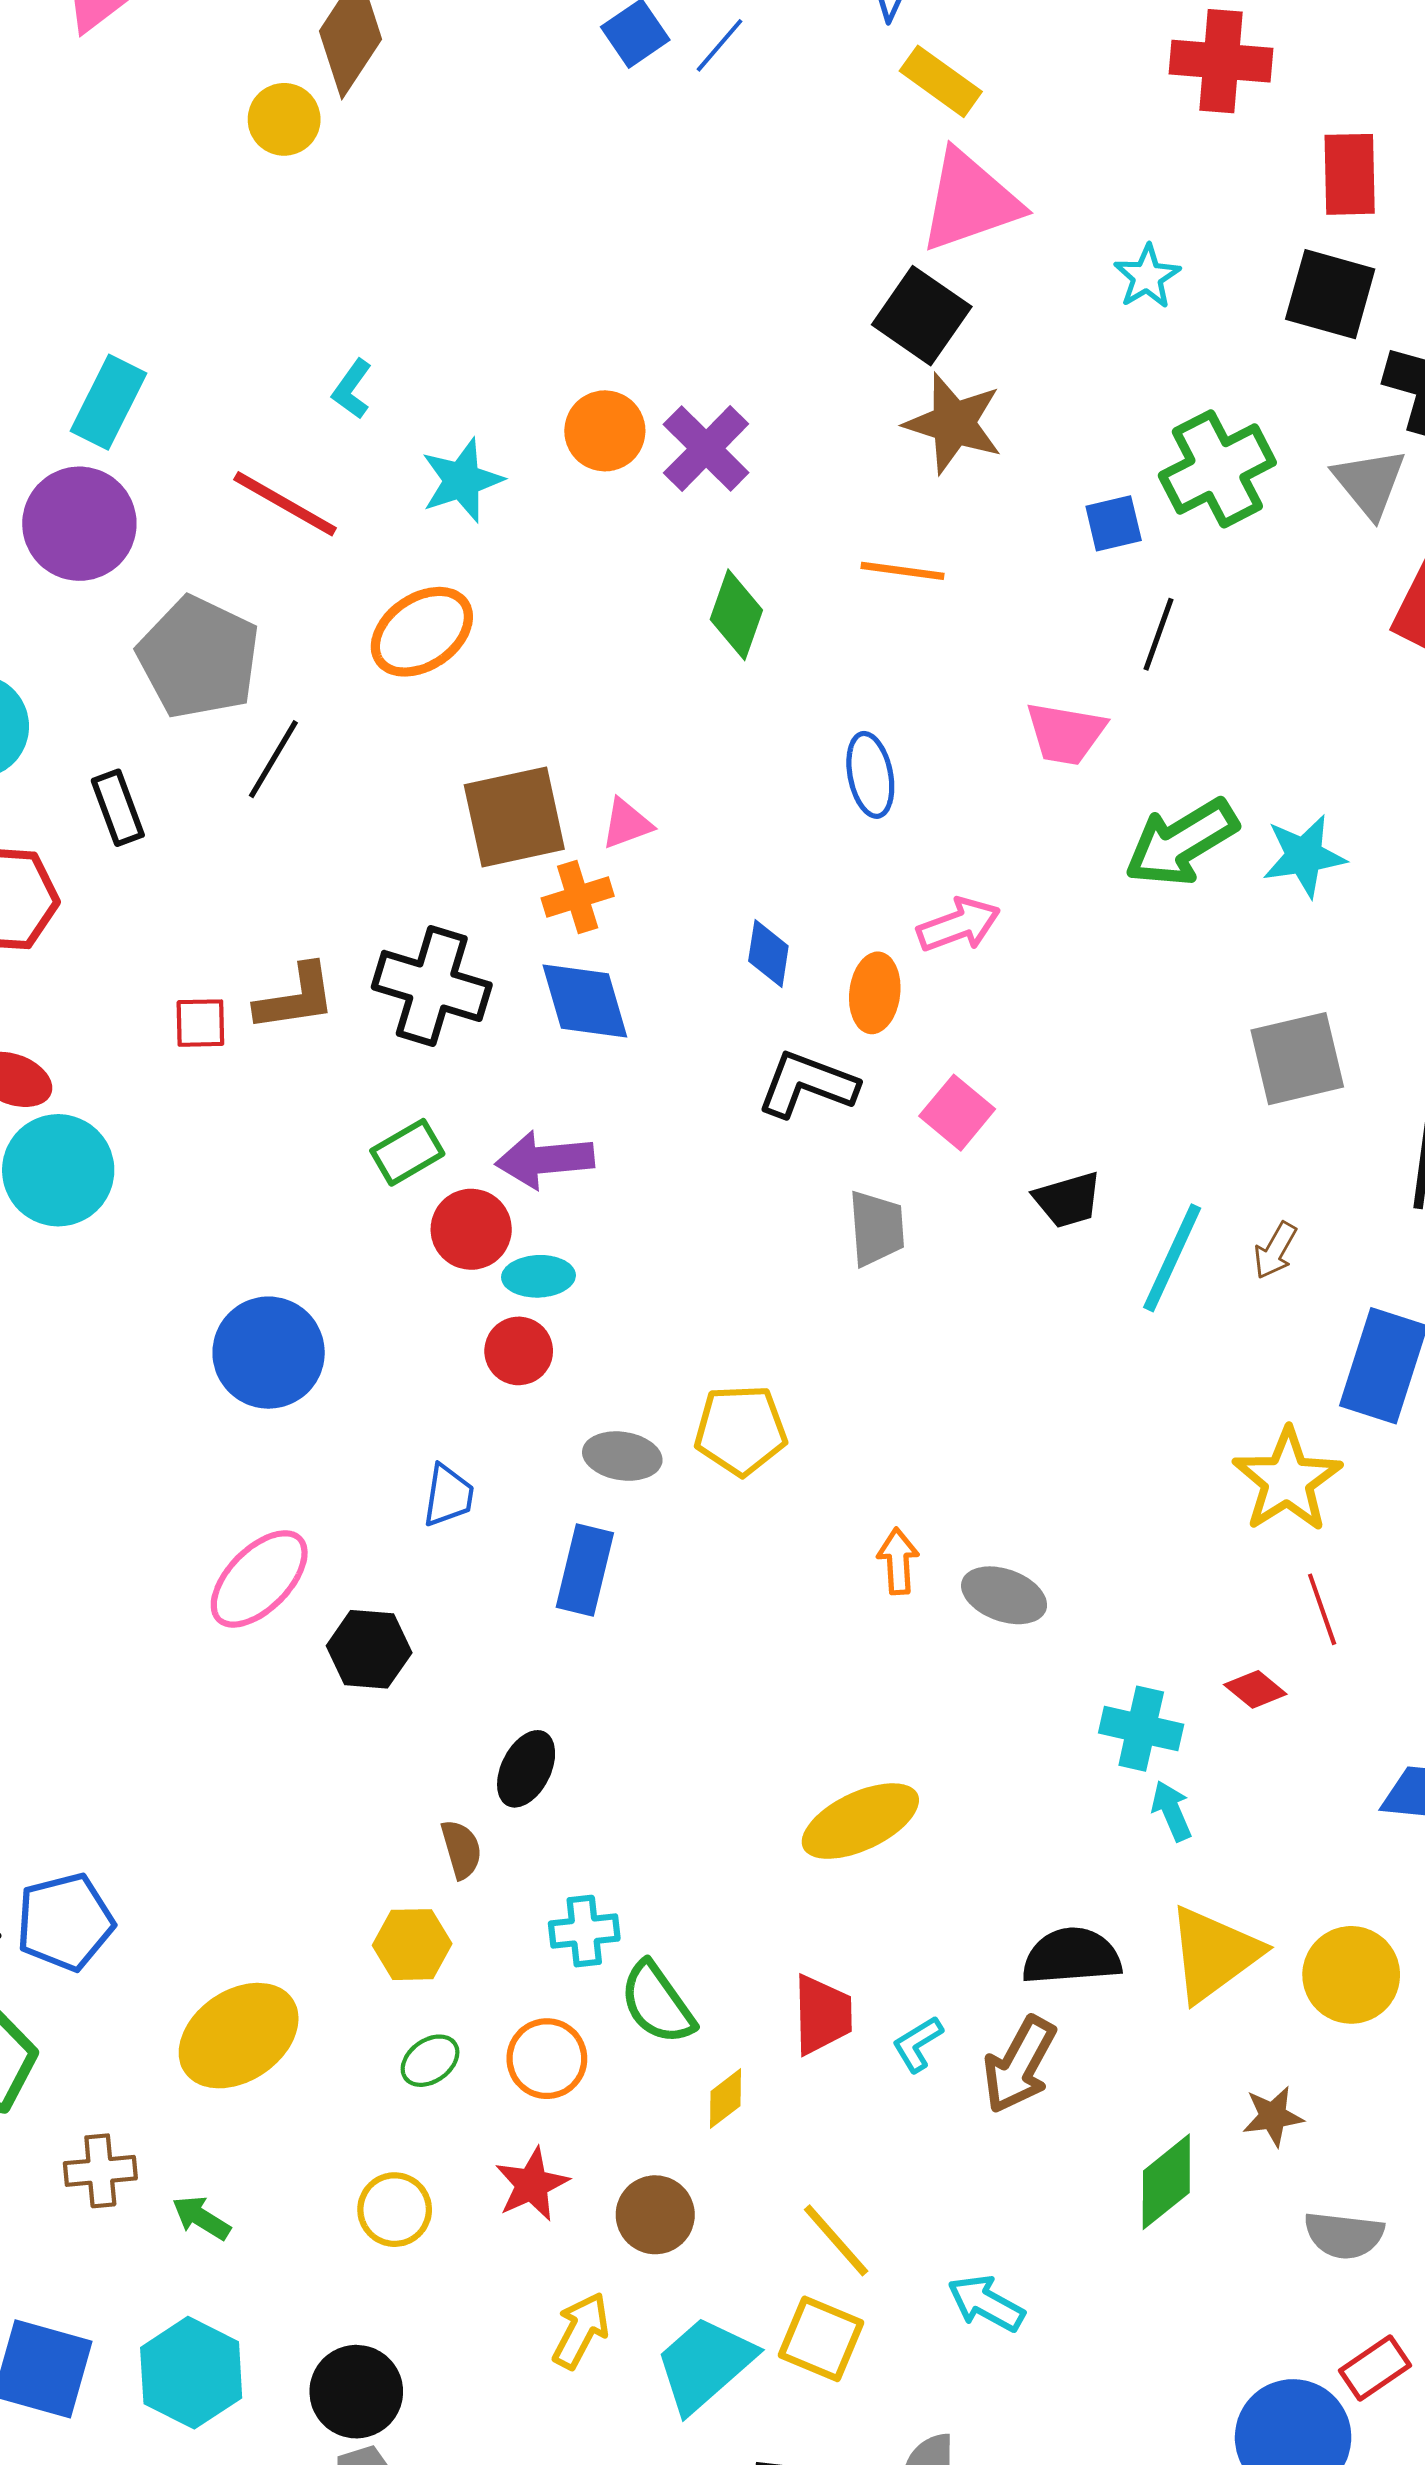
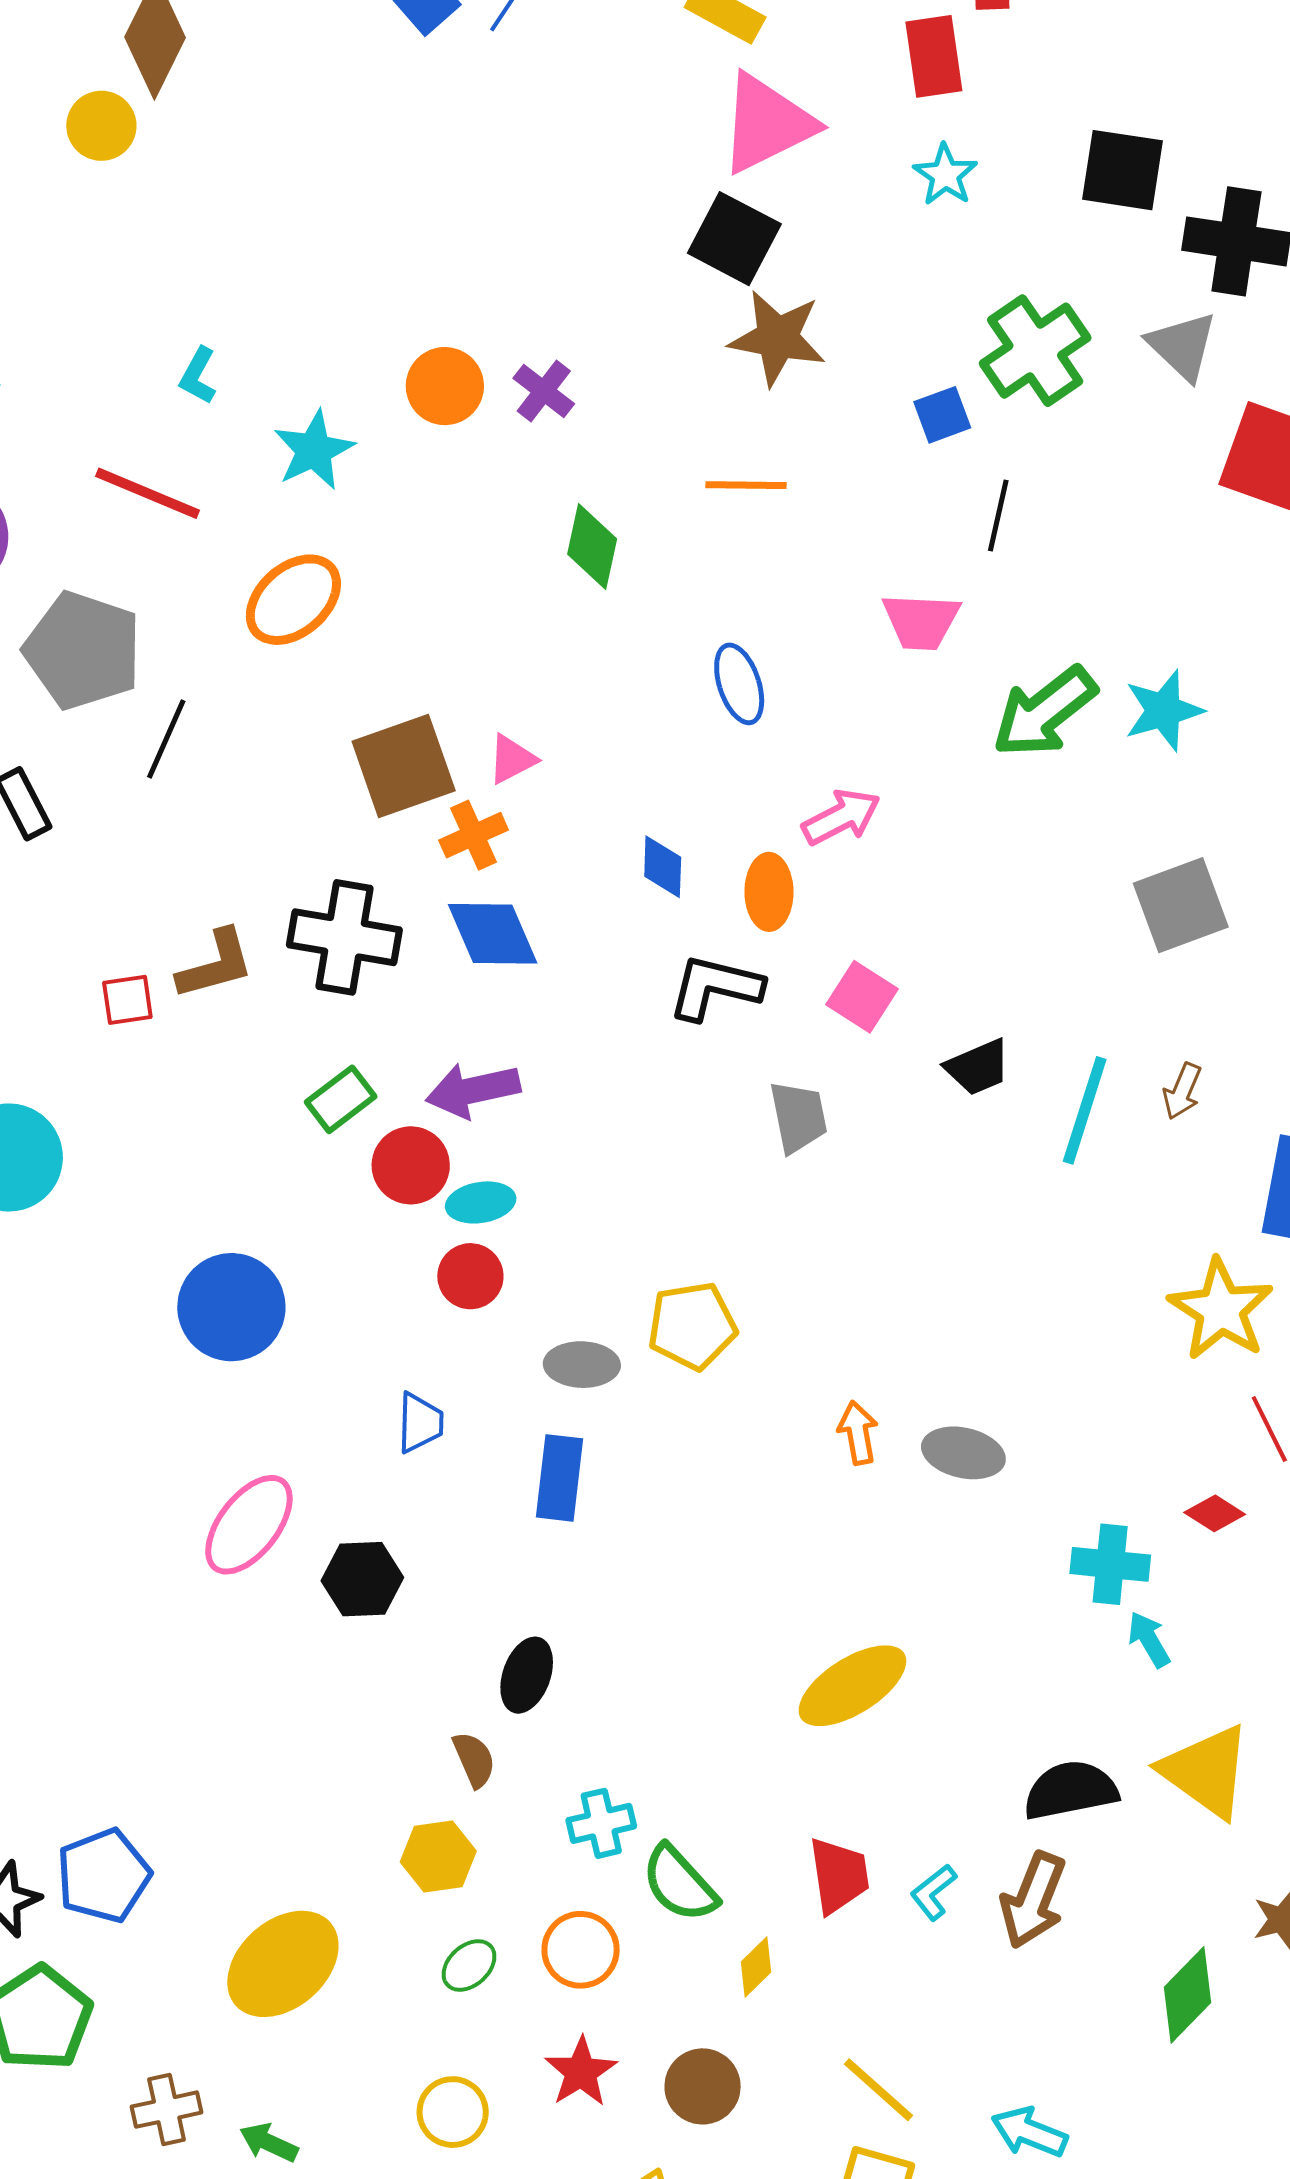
red rectangle: (1350, 174) -> (934, 56), moved
purple cross: (706, 448) -> (544, 391), size x0.7
yellow triangle: (1214, 1954) -> (1206, 1771), turned -41

